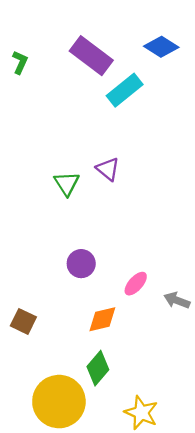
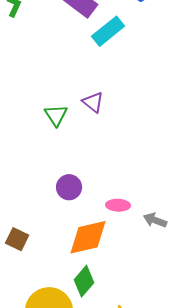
pink ellipse: (136, 284) -> (118, 205), turned 50
orange diamond: (102, 319) -> (88, 237), size x1.5

